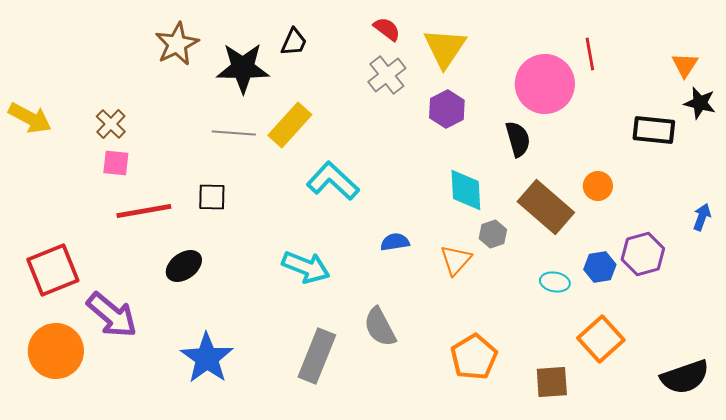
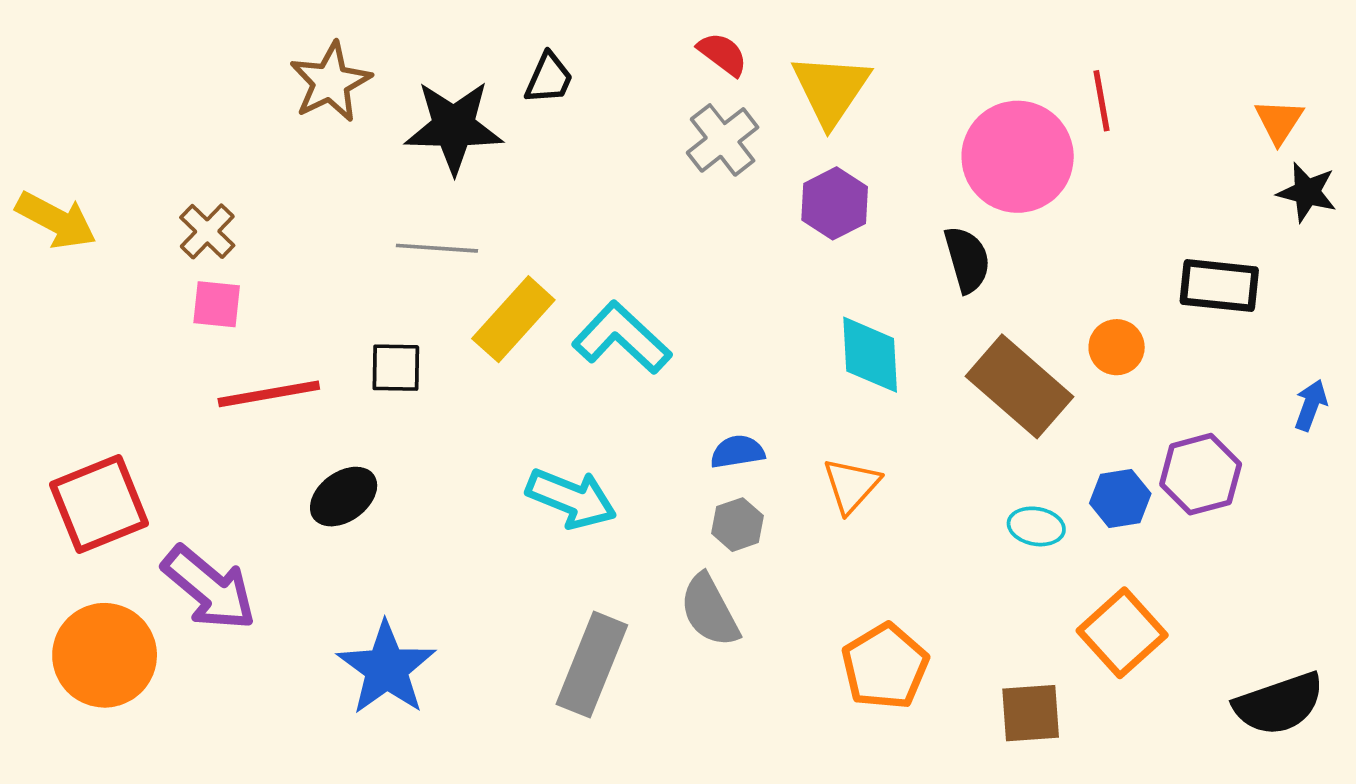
yellow rectangle: (290, 125) -> (513, 319), moved
black rectangle: (654, 130) -> (1219, 286), moved
gray hexagon: (493, 234) -> (738, 525), moved

